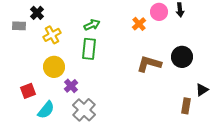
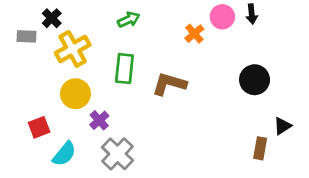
green arrow: (92, 25) -> (129, 20), moved
yellow cross: (52, 35) -> (73, 49), size x1.4
brown L-shape: (149, 64) -> (169, 84), moved

